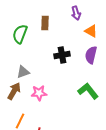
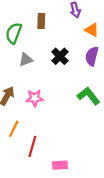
black cross: (62, 55) -> (60, 56), turned -35
gray triangle: (23, 72) -> (26, 60), moved

